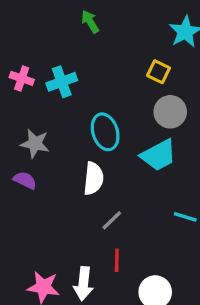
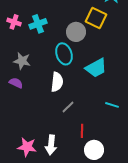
yellow square: (159, 72) -> (96, 18), size x1.5
gray circle: (170, 112) -> (76, 32), moved
red line: (117, 260) -> (82, 131), moved

